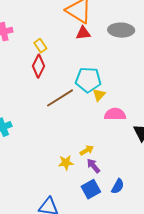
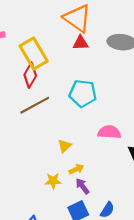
yellow rectangle: (40, 46) -> (34, 54), size x2.0
yellow triangle: (99, 95) -> (65, 146), moved
brown line: (60, 98) -> (35, 105), moved

